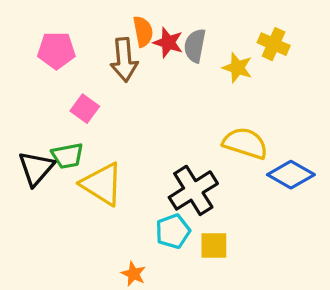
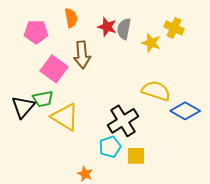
orange semicircle: (143, 31) -> (71, 18), moved
brown arrow: (124, 60) -> (82, 55), moved
pink square: (85, 109) -> (54, 69), size x1.5

